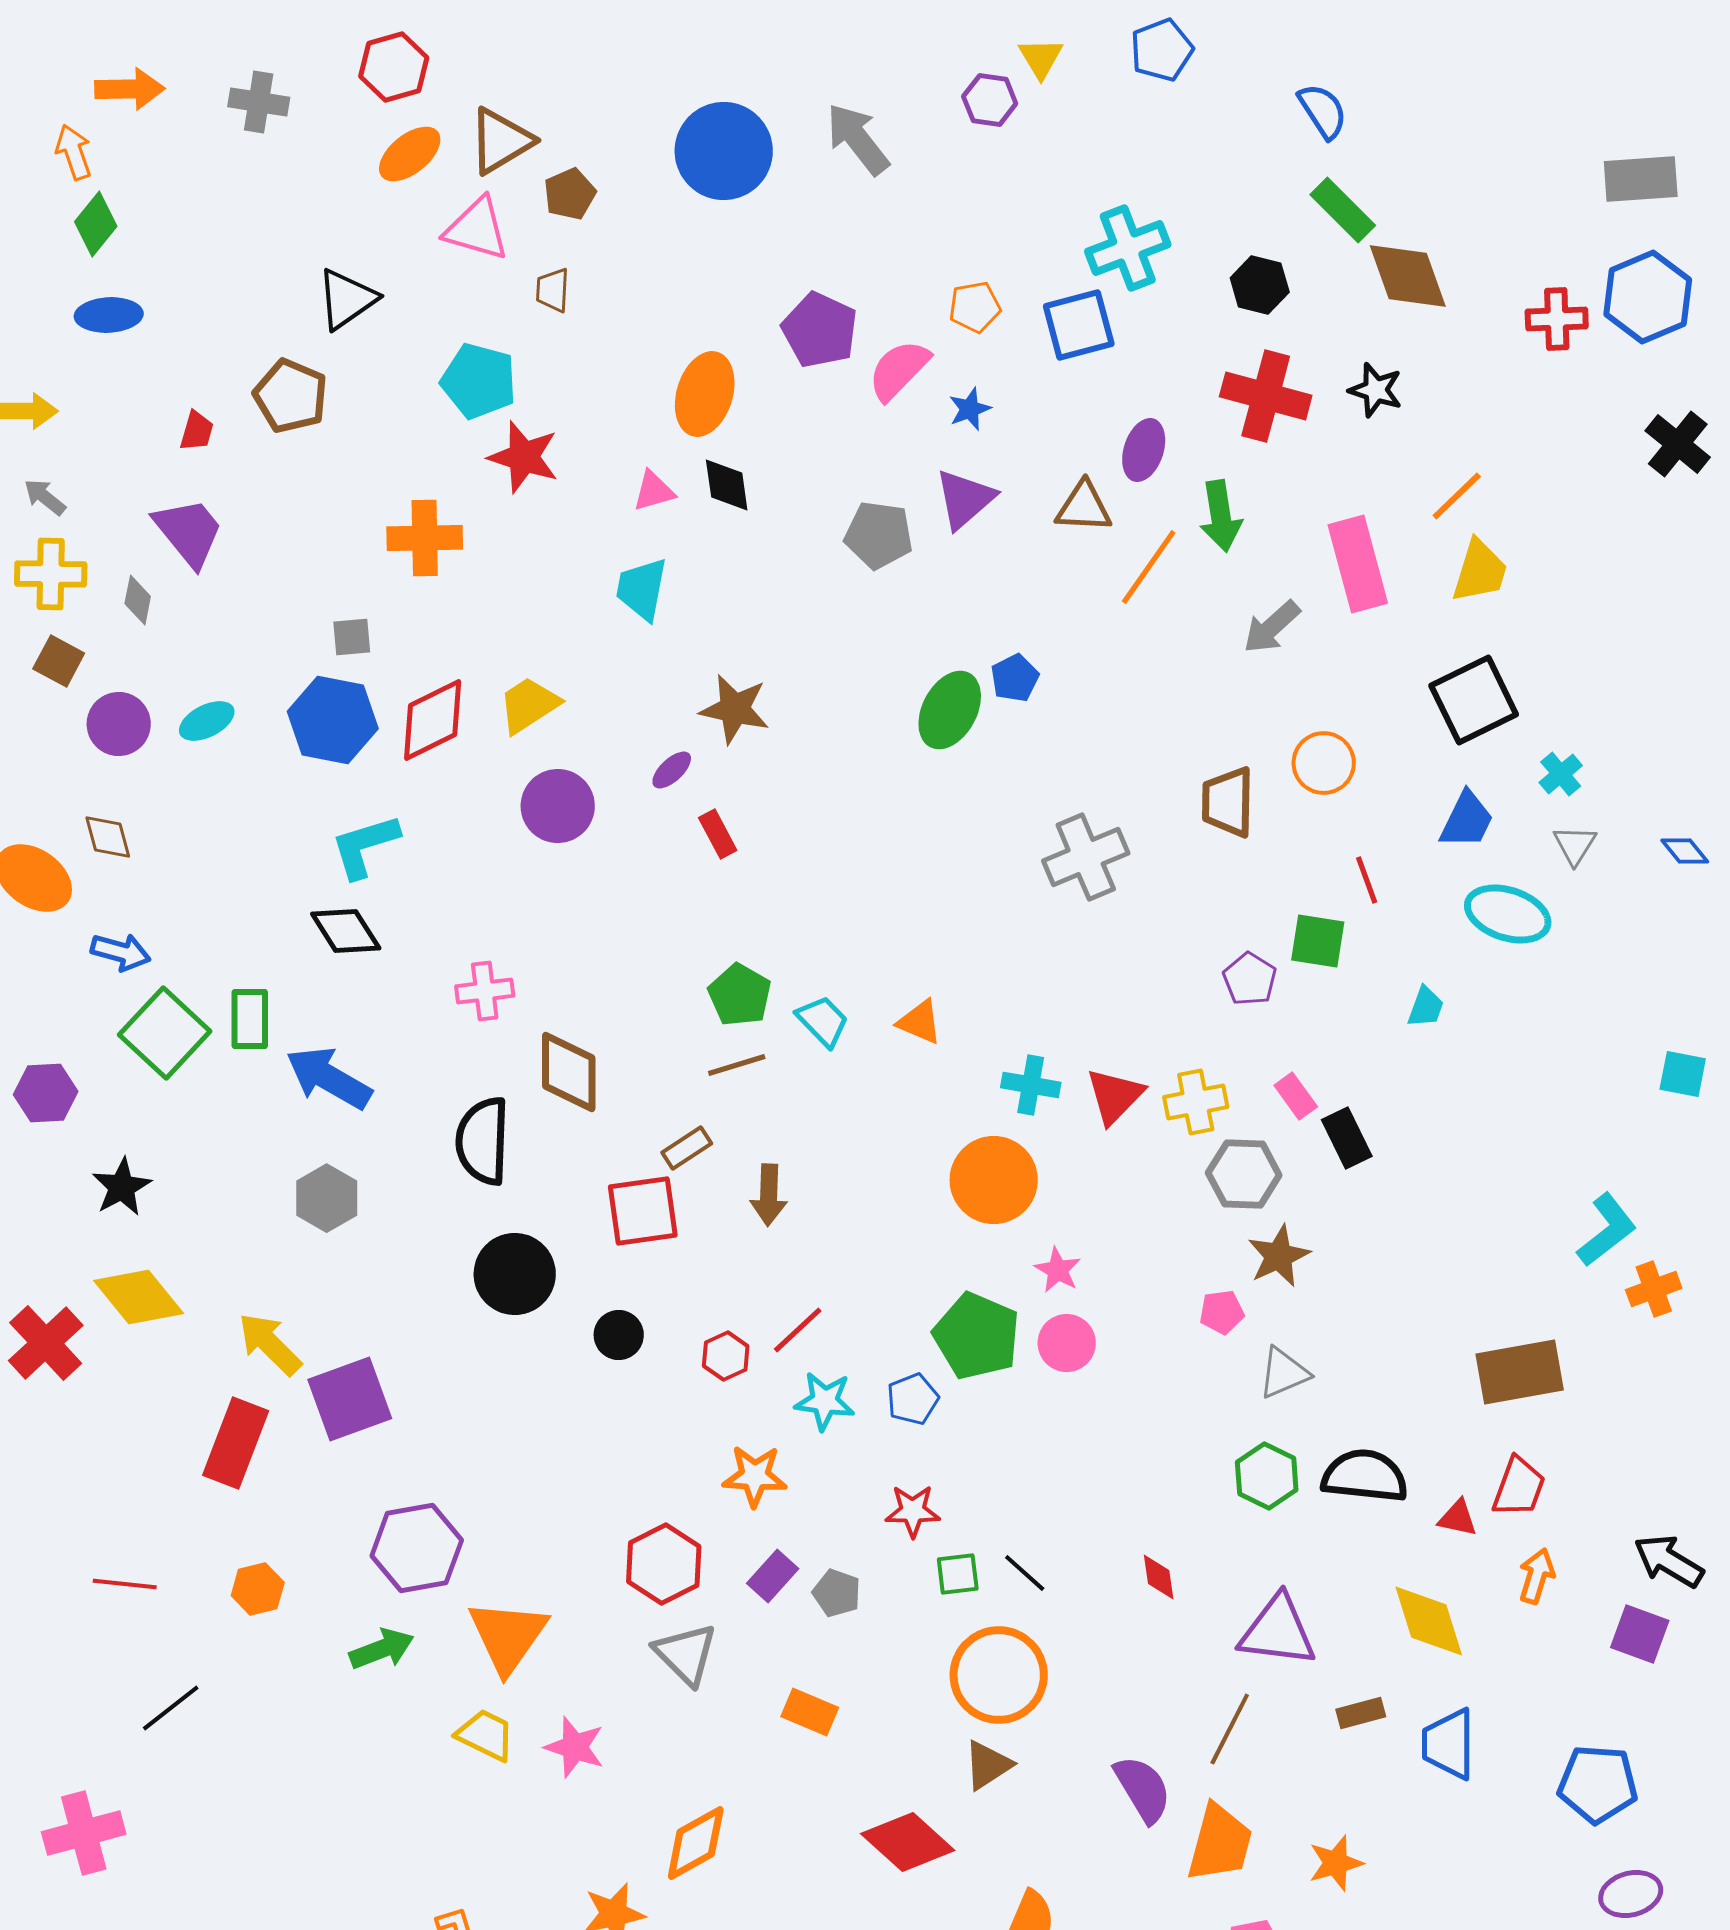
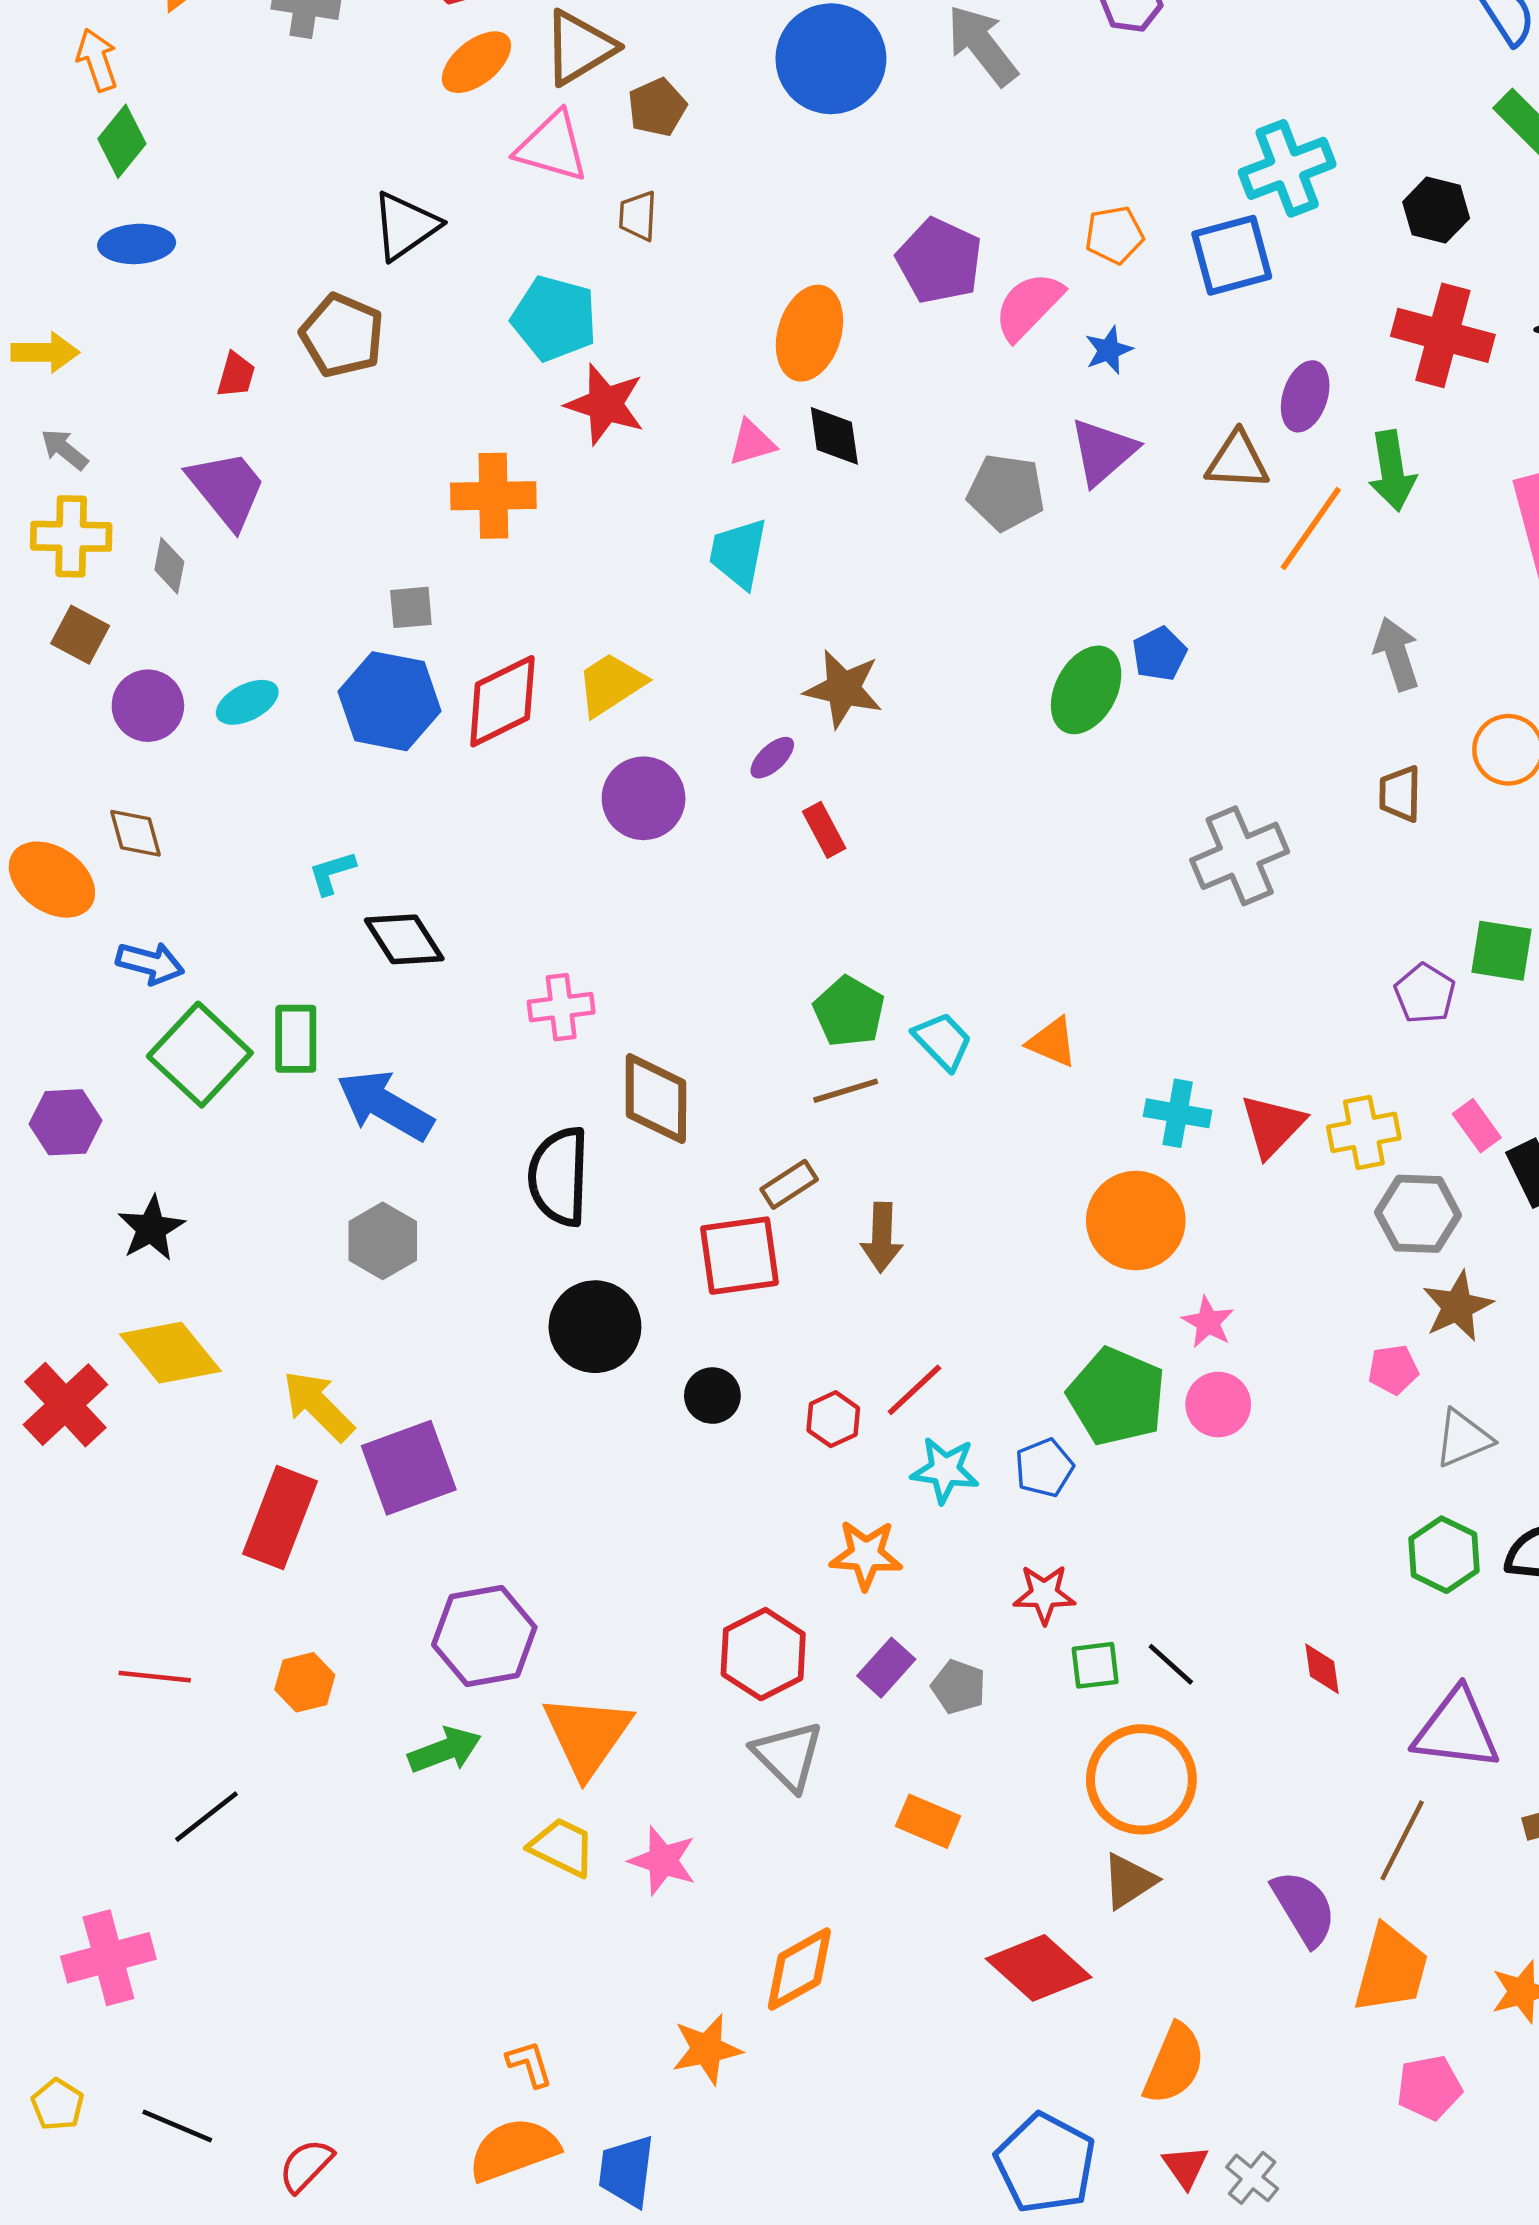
gray arrow: (1272, 627) -> (1397, 654), moved, turned 114
brown trapezoid: (1228, 802) -> (1400, 794), size x0.7
cyan L-shape: (365, 846) -> (332, 873), moved, size x0.6

